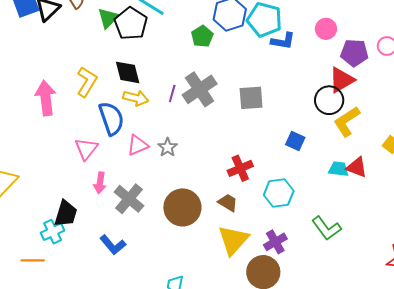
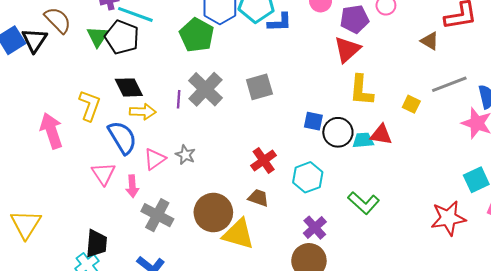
green pentagon: (202, 36) -> (197, 35), size x1.5
black circle: (329, 100) -> (338, 132), moved
yellow L-shape: (347, 121) -> (361, 90), turned -40
pink arrow: (100, 183) -> (132, 186), moved
yellow triangle: (233, 240) -> (238, 234), moved, turned -44

